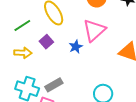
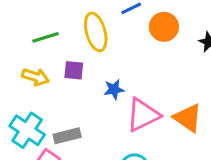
pink triangle: (94, 30) -> (143, 115), moved
purple square: (46, 42) -> (74, 70), turned 32

